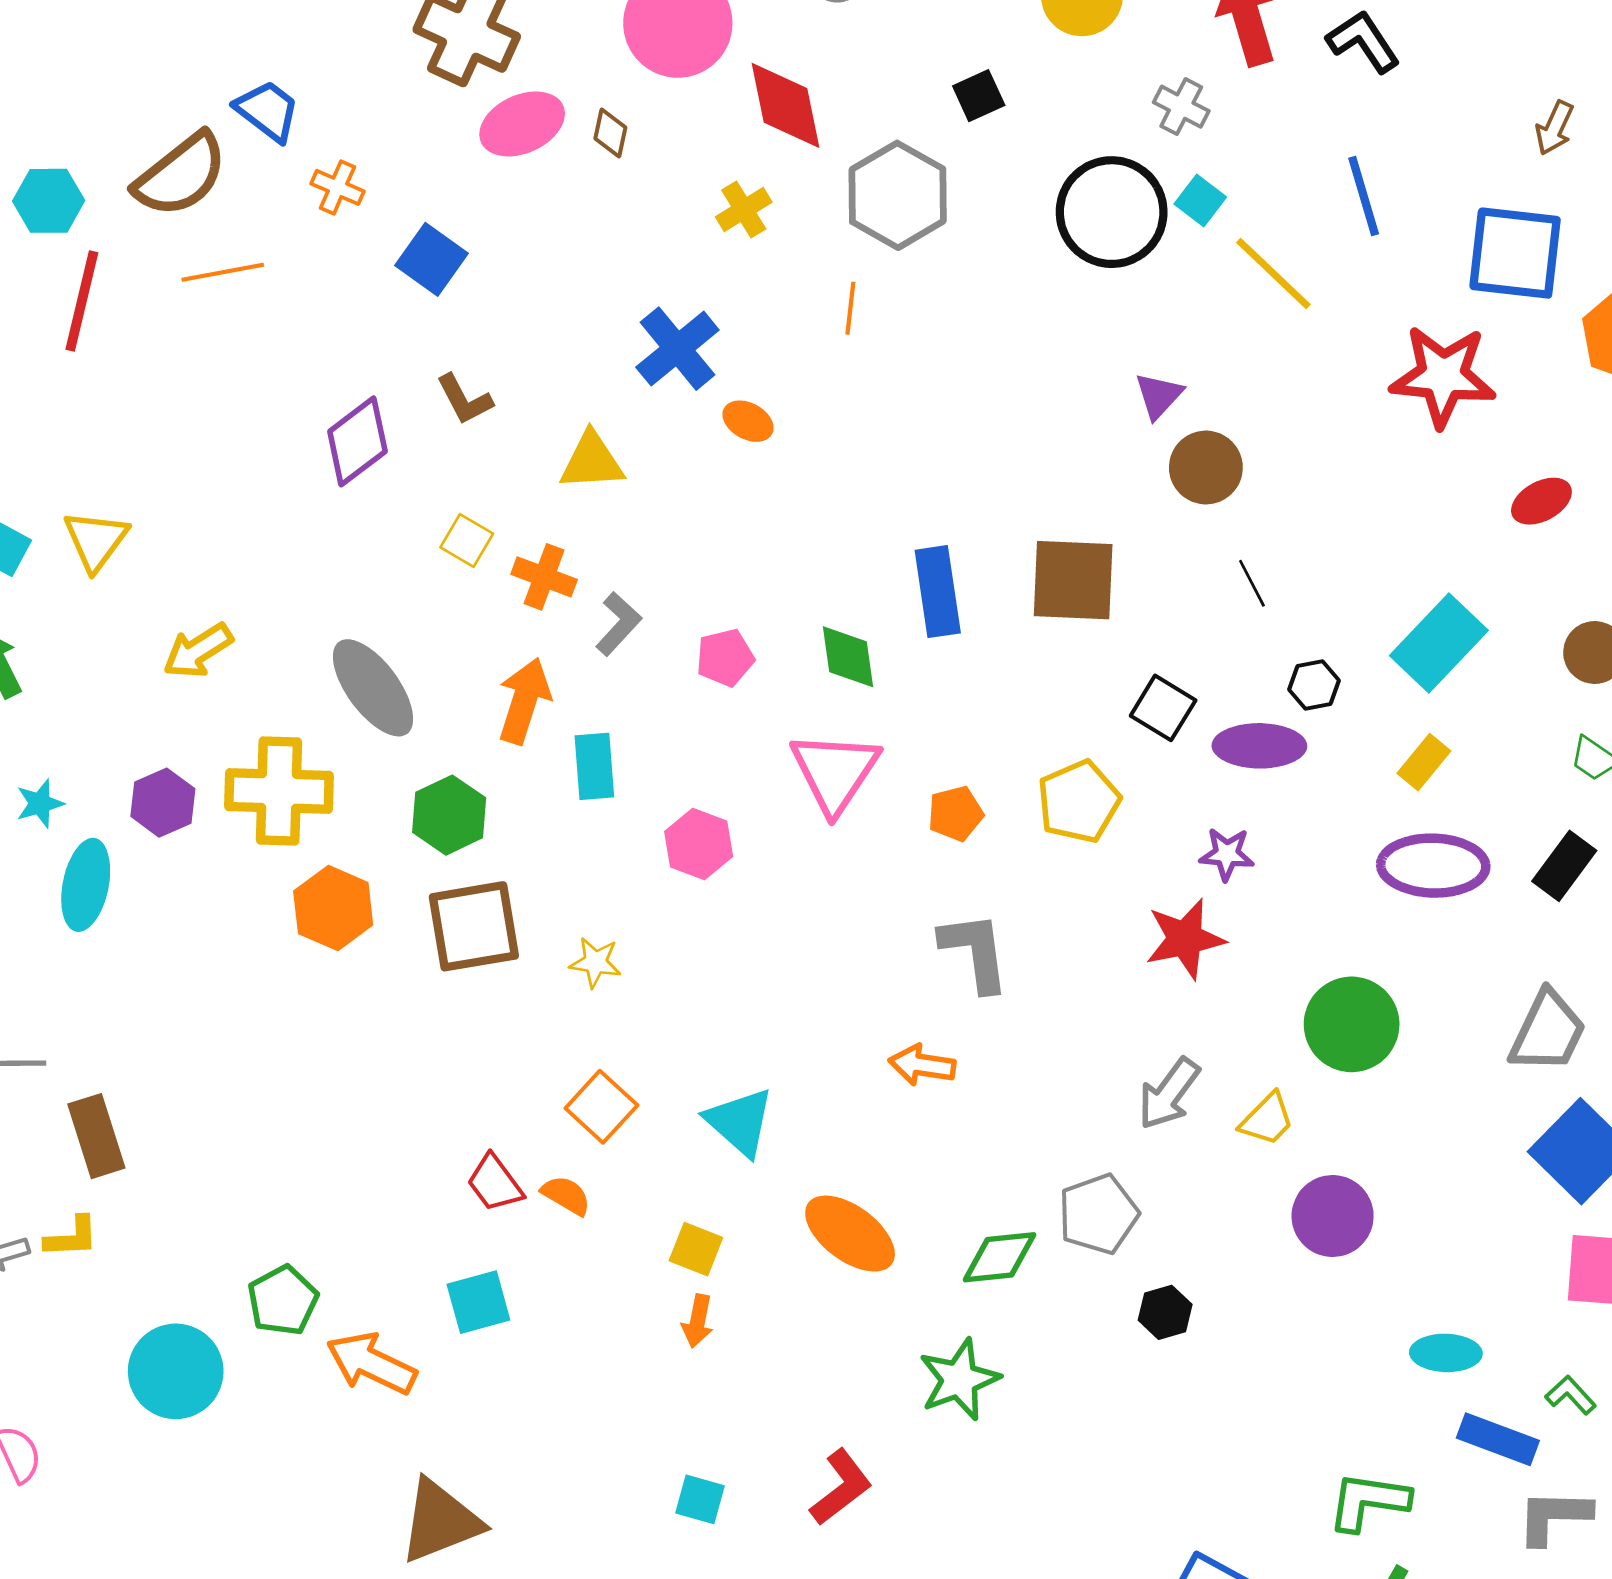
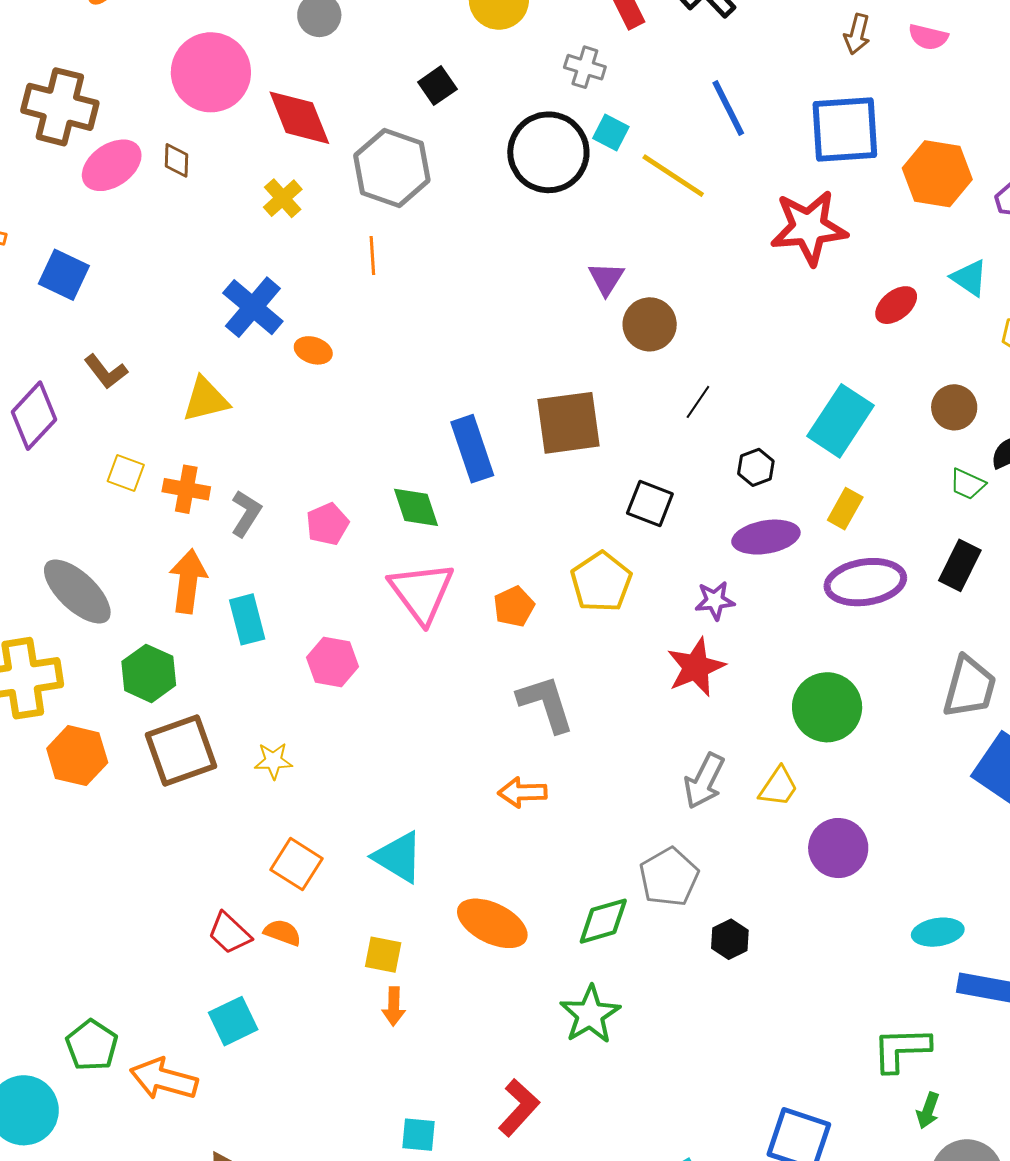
black line: (1252, 583) -> (698, 402), turned 72
purple ellipse: (1259, 746) -> (766, 537), moved

